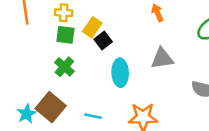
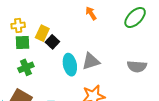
gray triangle: (162, 58) -> (91, 61), moved
green cross: (64, 67) -> (26, 67), turned 35

